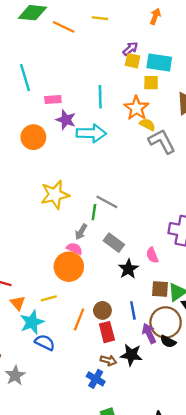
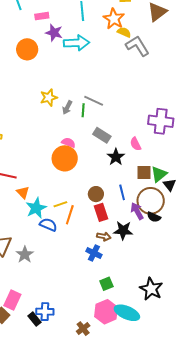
yellow star: (55, 195) -> (49, 98), size x0.7
gray arrow: (81, 232) -> (67, 107), moved
yellow line: (49, 298) -> (60, 204), moved
orange line: (79, 319) -> (70, 215), moved

